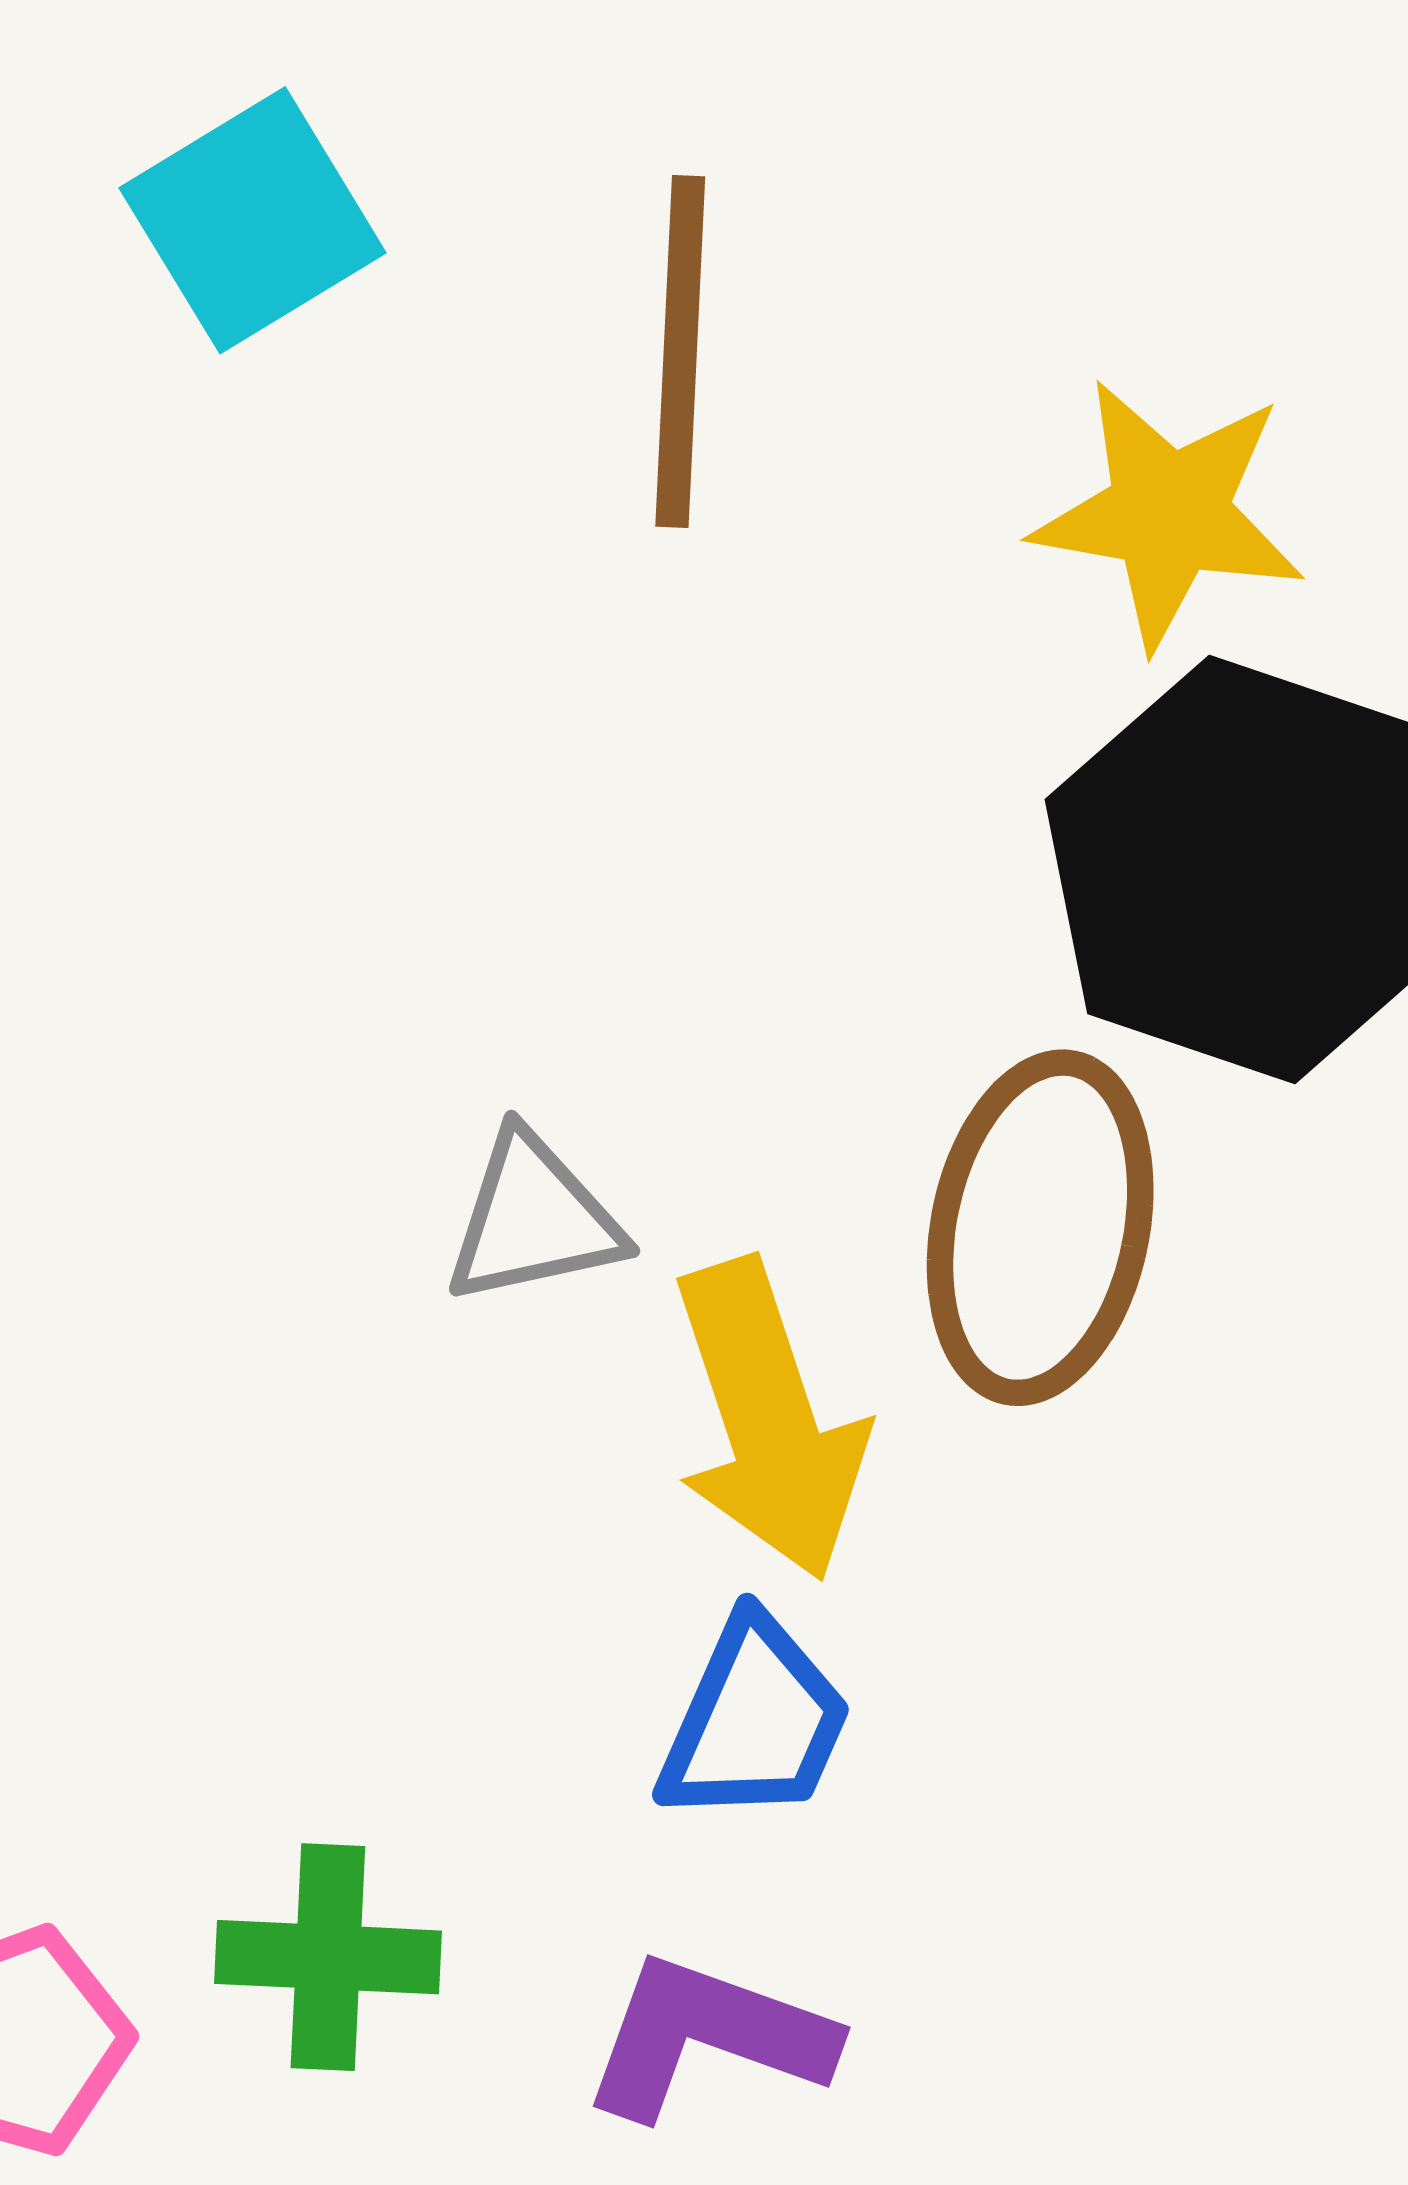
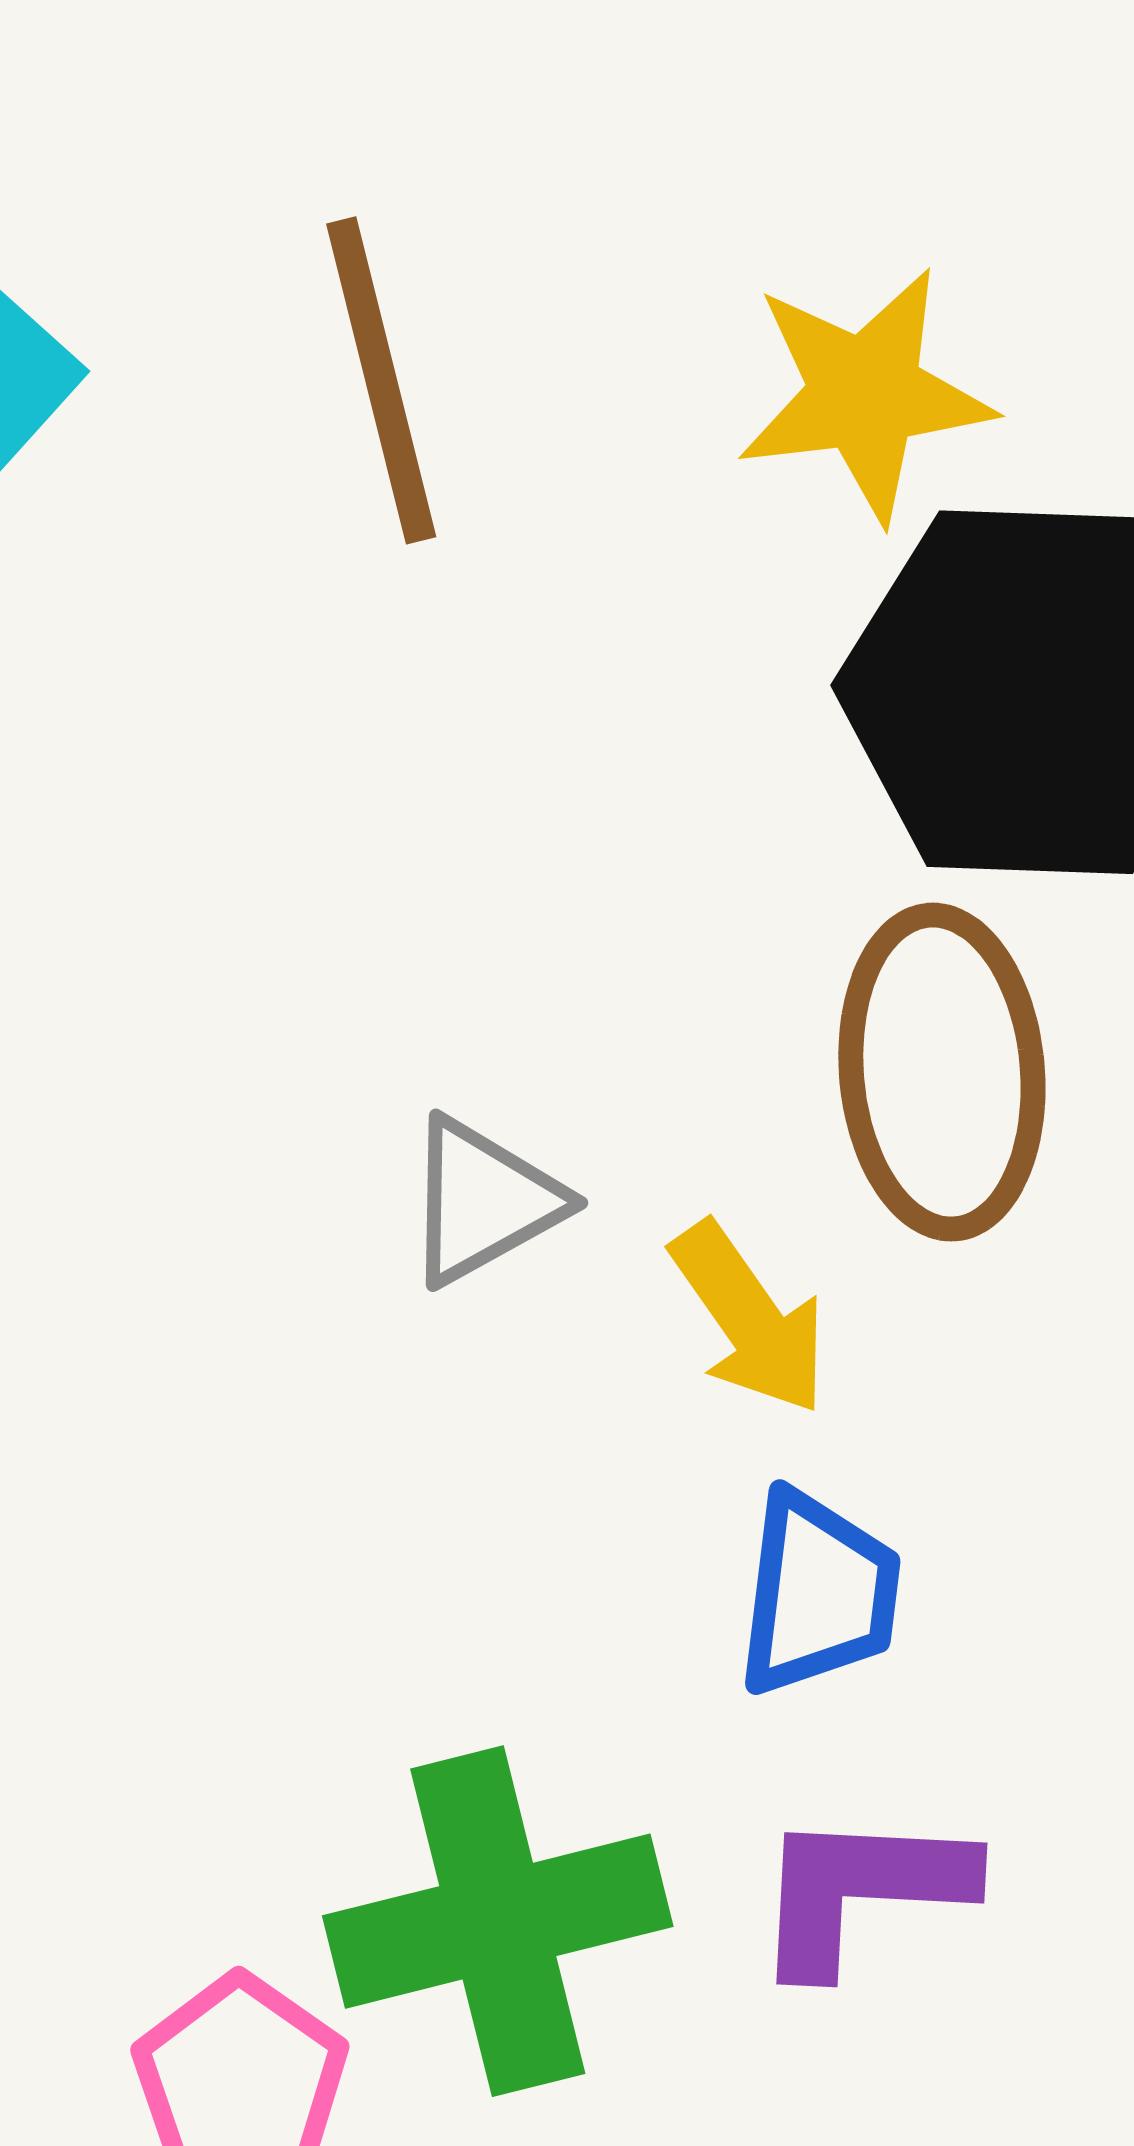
yellow arrow: (769, 1420) -> (749, 1318), size x0.7
green cross: (328, 1957) -> (498, 1921), size x1.6

